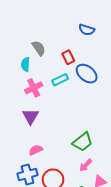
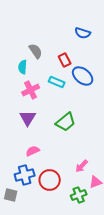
cyan rectangle: (60, 80) -> (57, 82), turned 49
green trapezoid: (83, 142) -> (66, 122), moved

